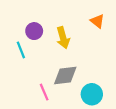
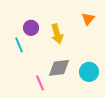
orange triangle: (97, 21) -> (88, 19), turned 32
cyan circle: (92, 94) -> (89, 72), moved

